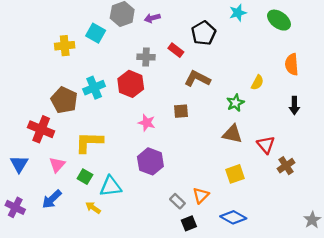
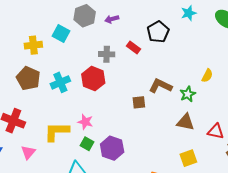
brown L-shape: (197, 79) -> (160, 86), moved
brown pentagon: (64, 100) -> (28, 78), moved
pink star: (147, 123) -> (85, 122), moved
red triangle: (266, 145) -> (216, 131), turned -36
green square: (85, 177) -> (87, 144), moved

